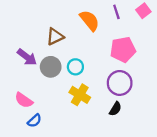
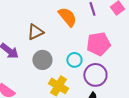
gray circle: (51, 67) -> (42, 60), moved
cyan circle: (75, 67) -> (74, 60), moved

